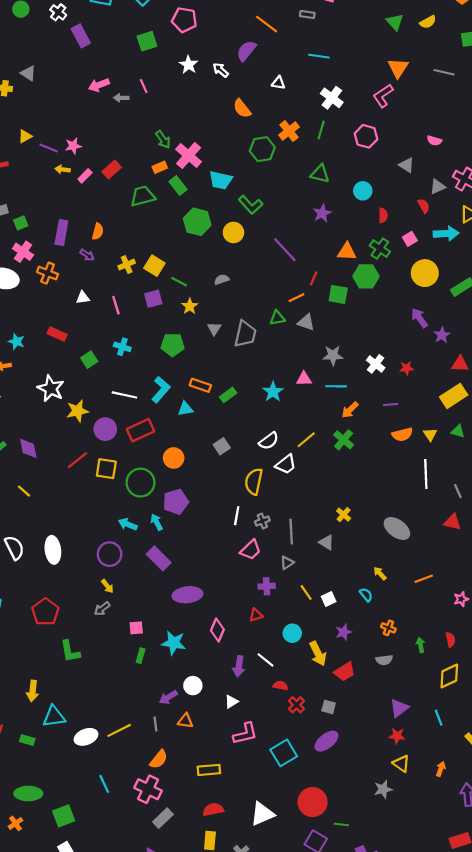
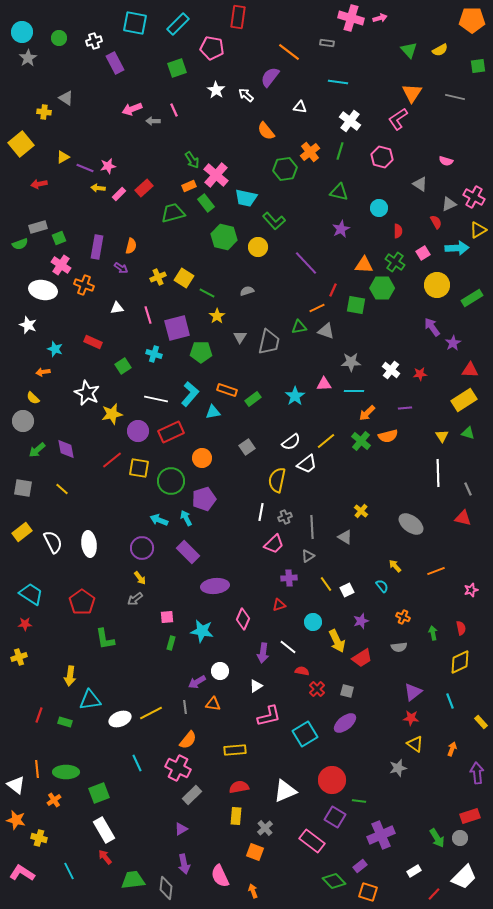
white cross: (58, 12) -> (94, 41), turned 35
purple square: (153, 299) -> (177, 328), moved, size x1.5
orange semicircle: (402, 434) -> (388, 436), moved

